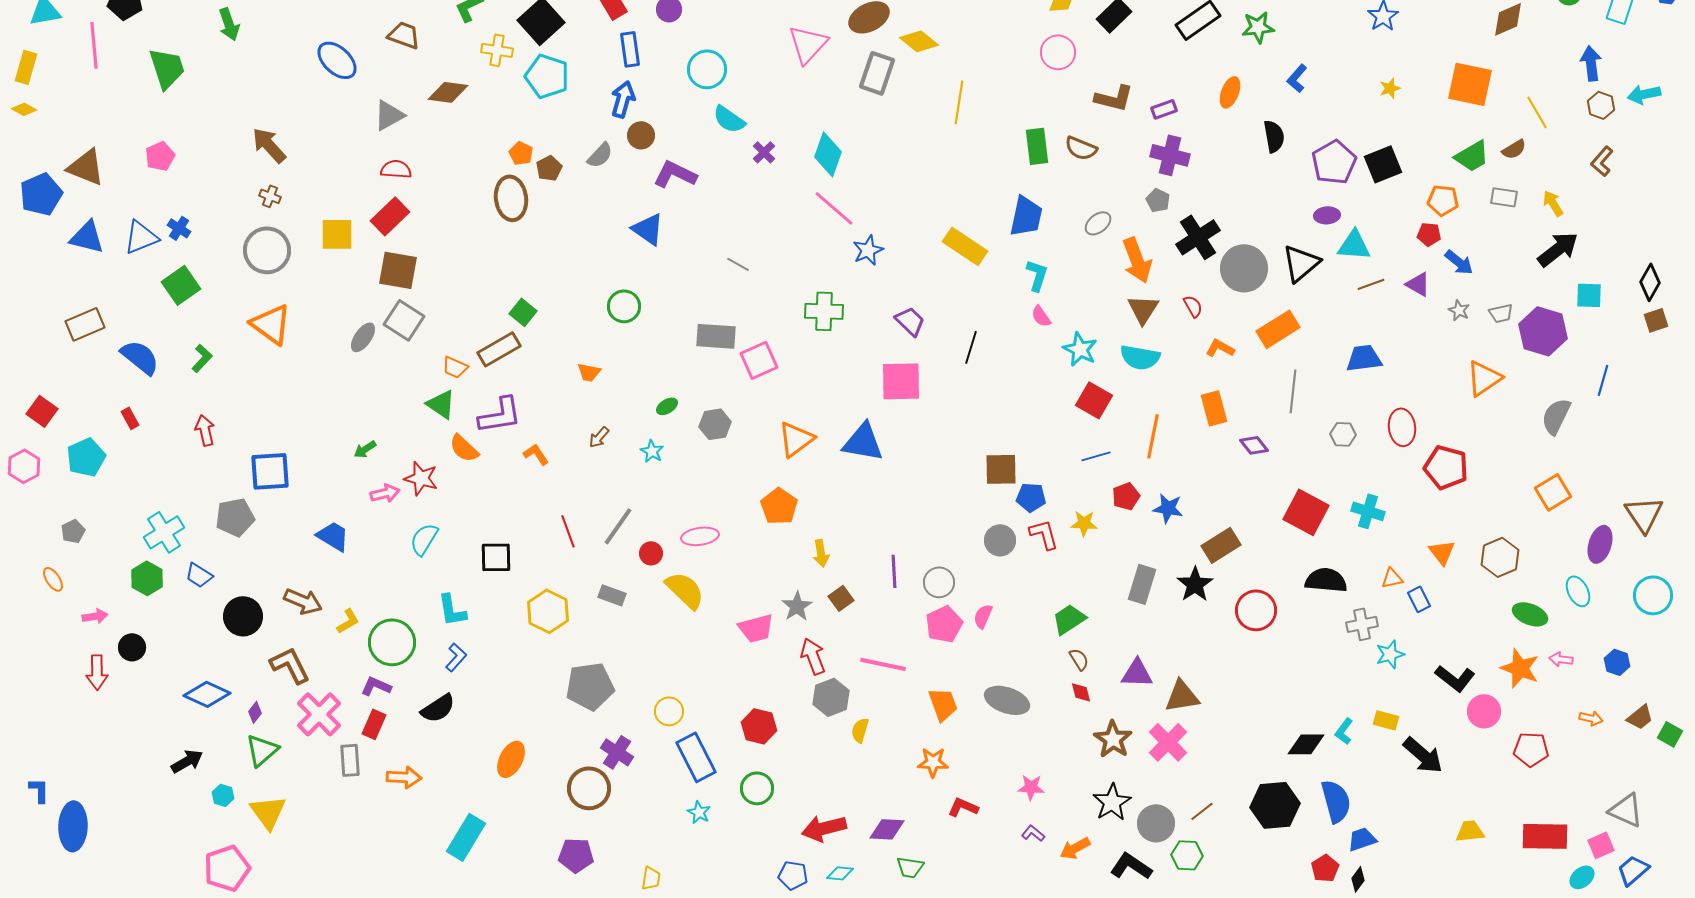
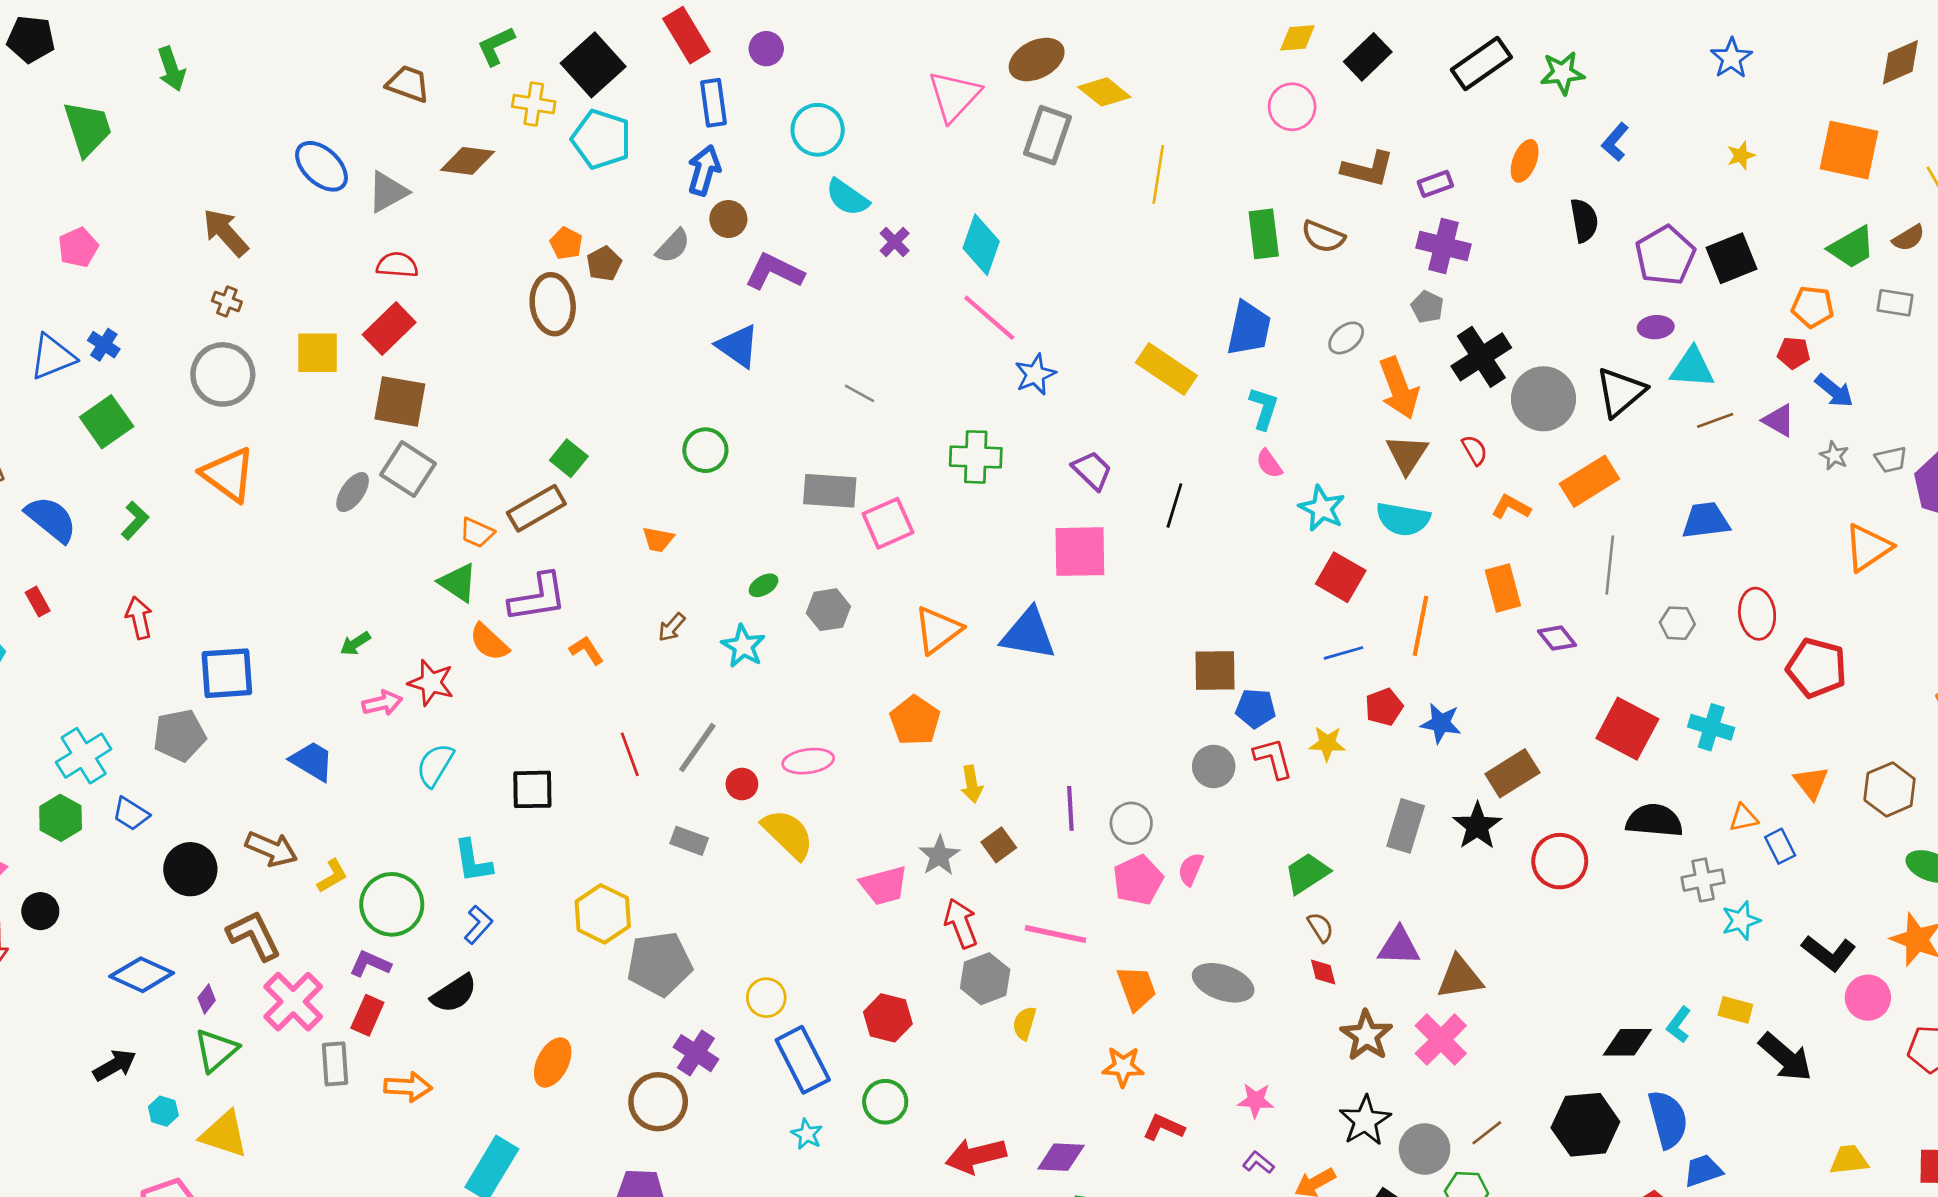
blue ellipse: (337, 60) -> (321, 166), moved
cyan star: (652, 451) -> (743, 646), size x1.4
yellow hexagon: (548, 611) -> (603, 914), moved
yellow triangle: (268, 812) -> (224, 1134), turned -36

